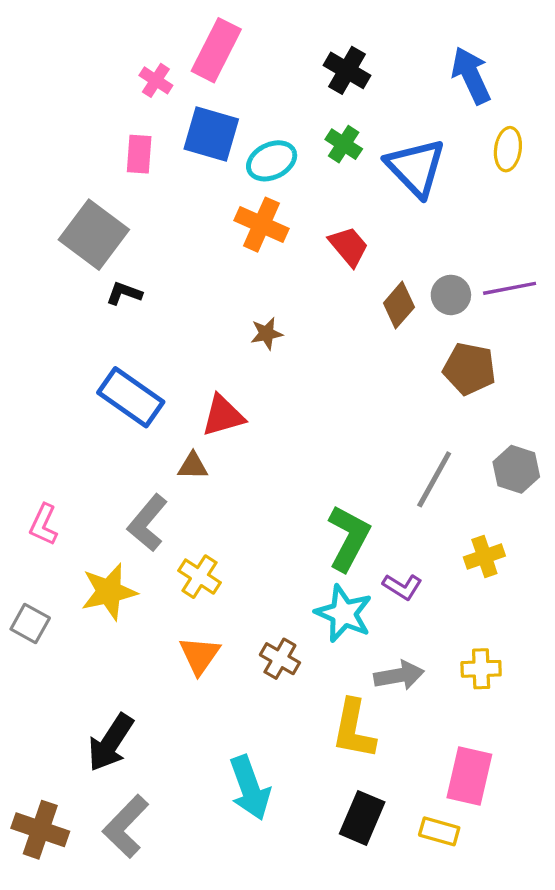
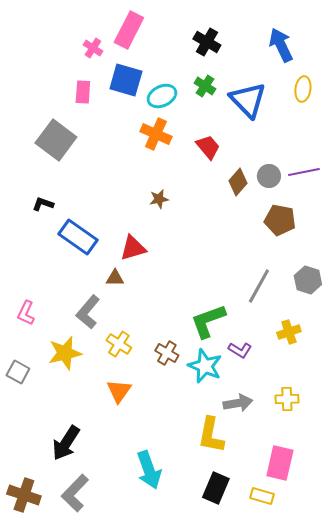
black L-shape: (124, 293) -> (43, 204), moved
green L-shape: (349, 538) -> (208, 321), turned -138
brown cross: (280, 659) -> (167, 353), moved

